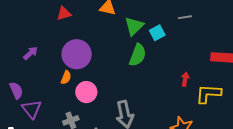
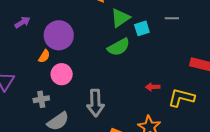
purple arrow: (31, 53) -> (22, 22), moved
green semicircle: (138, 55) -> (119, 47), turned 30
red arrow: (185, 79) -> (153, 87), moved, turned -112

